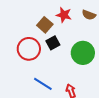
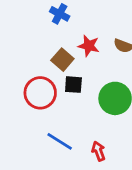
black square: (53, 43) -> (73, 85), turned 32

